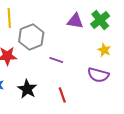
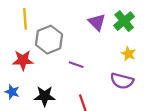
purple triangle: (75, 21) -> (97, 22), turned 36
black star: (27, 89) -> (45, 96), turned -30

